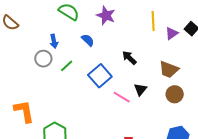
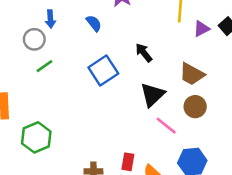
green line: (67, 66) -> (45, 66), moved
black triangle: (140, 89) -> (152, 95), size x1.5
pink line: (122, 97) -> (166, 126), moved

